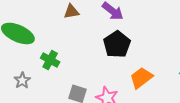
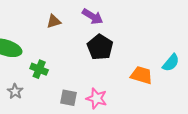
orange trapezoid: (141, 78) -> (141, 75), moved, turned 60

